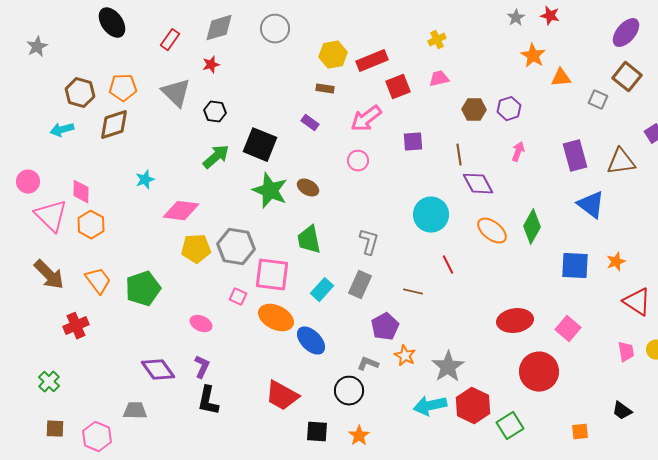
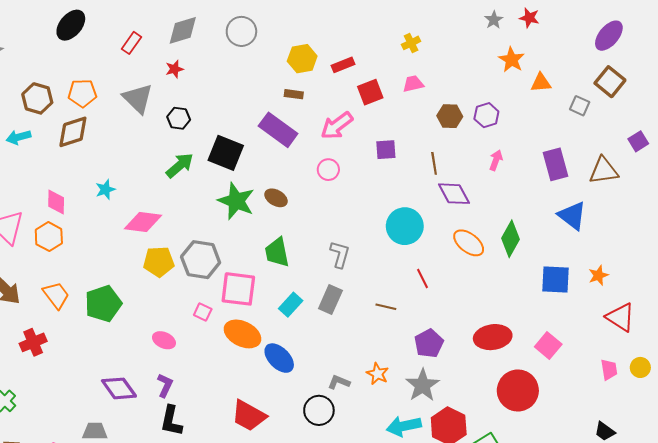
black ellipse: (112, 23) -> (71, 25), turned 76
red rectangle: (372, 61) -> (343, 65), size x0.7
purple rectangle: (310, 123) -> (278, 130), size x2.0
pink diamond: (81, 192) -> (56, 202), moved
purple pentagon: (385, 327) -> (429, 343), moved

